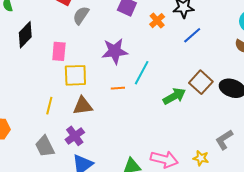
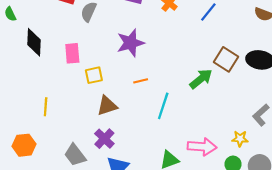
black diamond: (25, 35) -> (34, 42), turned -32
cyan line: (142, 73) -> (163, 106), moved
yellow square: (75, 75) -> (94, 75), size x0.7
yellow line: (49, 106) -> (46, 107), moved

